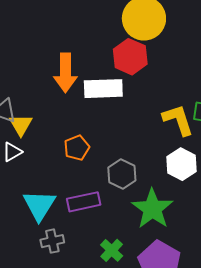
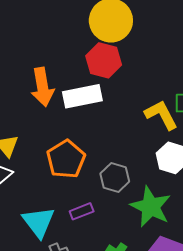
orange pentagon: (77, 148) -> (66, 159), size x1.5
purple rectangle: (84, 202) -> (82, 211), size x0.7

